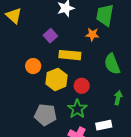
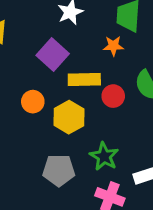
purple square: (50, 36) -> (53, 55), size x1.5
red circle: (82, 86) -> (113, 96), moved

